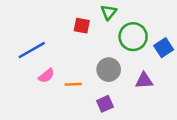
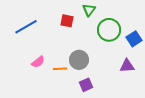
blue line: (32, 50) -> (26, 27), moved
gray circle: (109, 70) -> (79, 60), moved
purple triangle: (144, 81) -> (127, 66), moved

